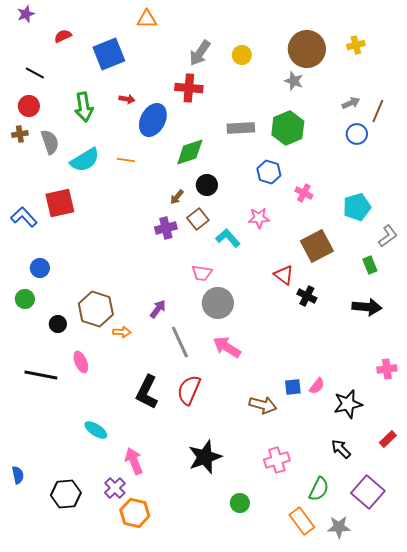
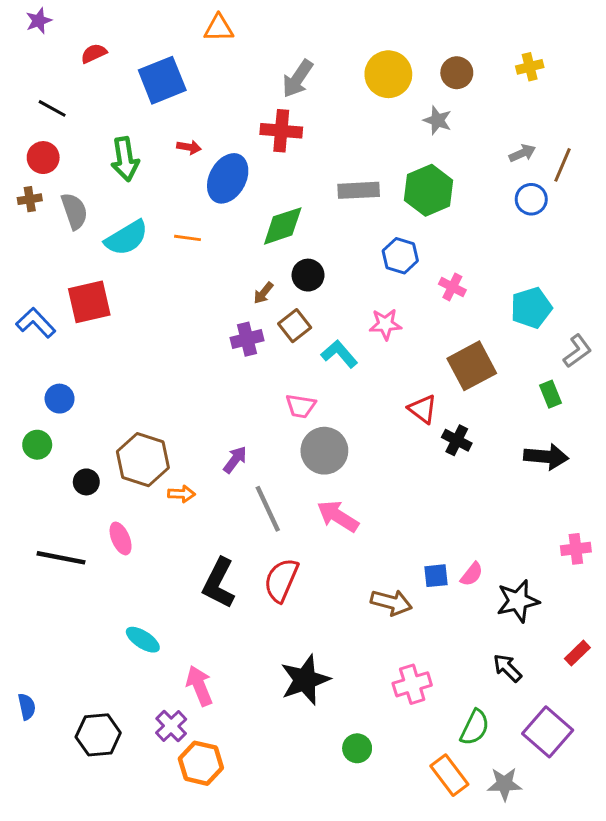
brown circle: (307, 49) -> (457, 73), size x0.6
yellow circle: (242, 55) -> (388, 74), moved, size x1.6

